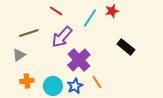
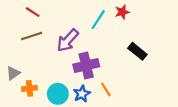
red line: (56, 11) -> (33, 12), moved
gray triangle: (19, 55) -> (13, 73), moved
purple cross: (79, 60) -> (86, 65), turned 30

